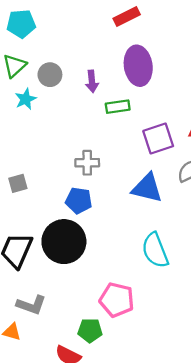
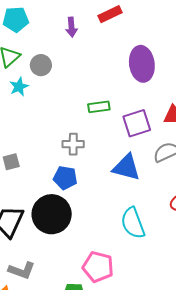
purple ellipse: (138, 66) -> (142, 64), moved
purple arrow: (92, 81) -> (71, 27), moved
green rectangle: (118, 107) -> (99, 107), moved

